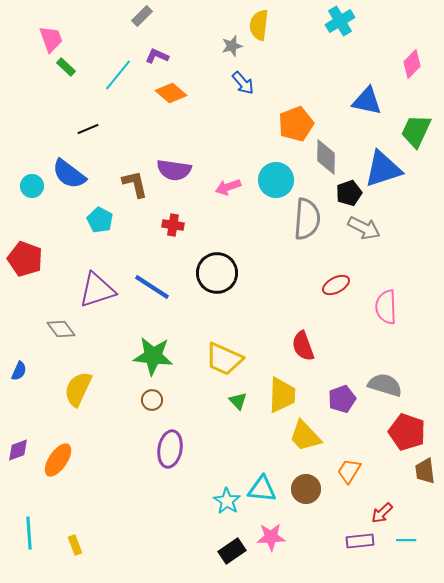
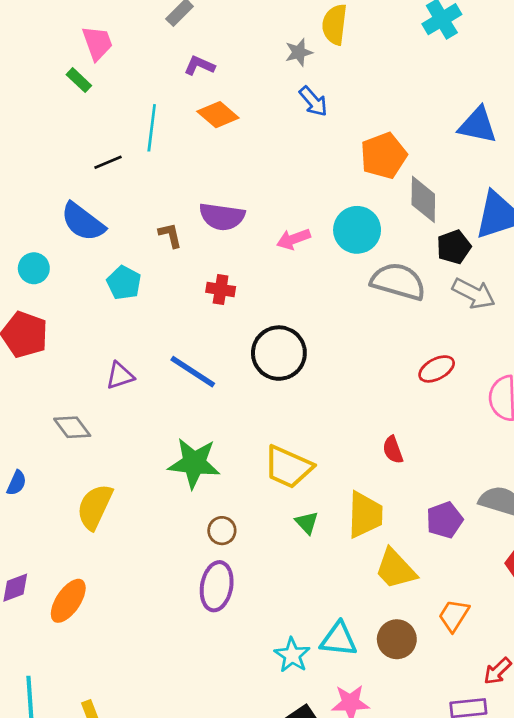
pink trapezoid: (51, 39) -> (97, 43), moved
cyan line: (118, 75) -> (152, 128), moved, turned -32
brown L-shape: (135, 184) -> (170, 235), size x0.7
cyan circle: (32, 186) -> (34, 268), moved
gray semicircle: (307, 219) -> (398, 282), turned -78
purple triangle: (97, 290) -> (120, 376), size x0.6
red semicircle: (303, 346) -> (393, 450), size x0.7
brown circle: (152, 400) -> (222, 531), moved

